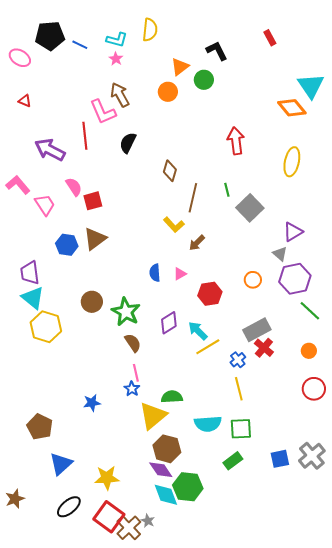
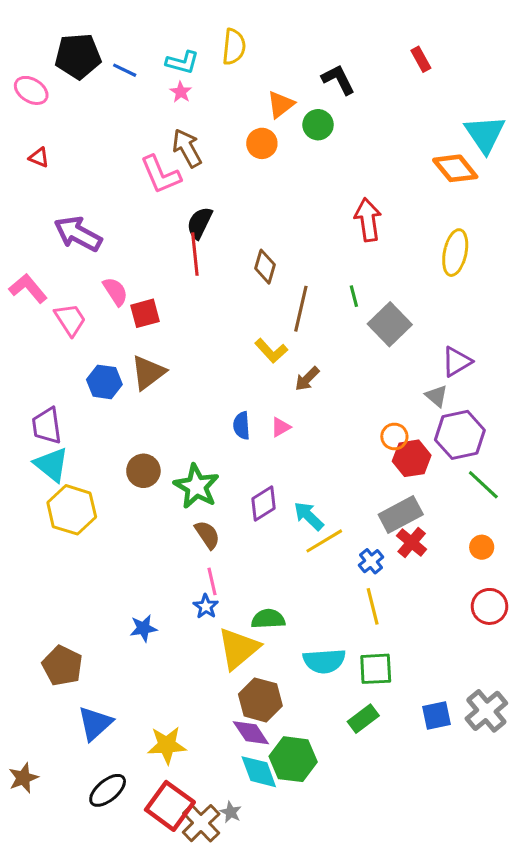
red line: (85, 136) -> (195, 254), moved
red hexagon: (210, 294) -> (412, 458), moved

